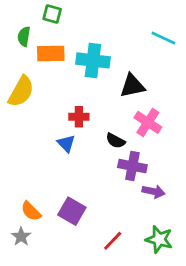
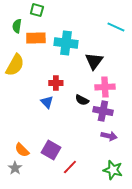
black triangle: (132, 86) -> (94, 61), turned -42
pink cross: (148, 122) -> (105, 87), turned -36
purple cross: (132, 166) -> (103, 111), moved
red line: (113, 241) -> (70, 167), moved

